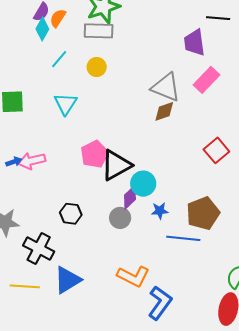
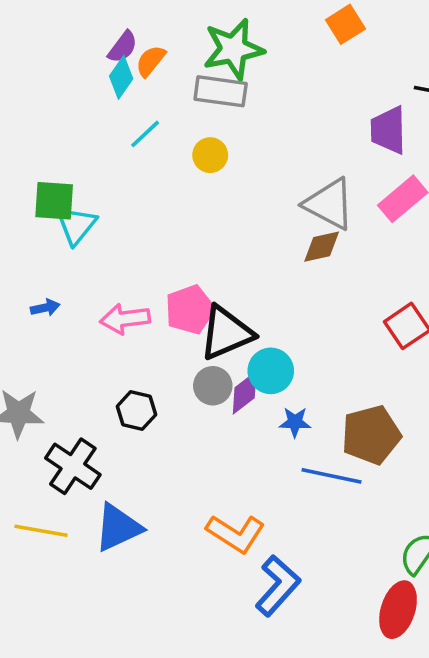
cyan triangle: (66, 104) -> (76, 225), moved
pink arrow: (32, 161) -> (125, 319), moved
gray circle: (120, 218) -> (213, 386), moved

